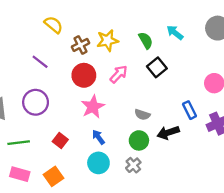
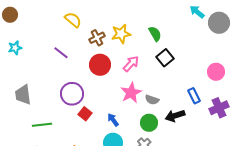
cyan arrow: (175, 33) -> (197, 12), moved
purple circle: (36, 102) -> (72, 94), moved
pink star: (93, 107) -> (131, 93), moved
red square: (60, 140) -> (85, 114), moved

